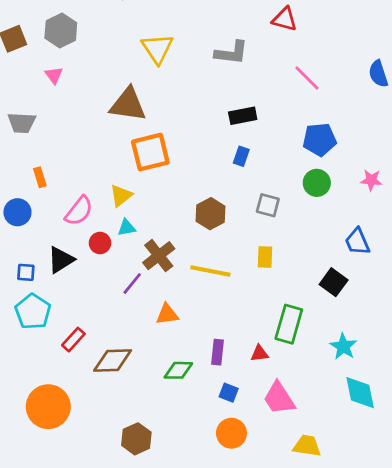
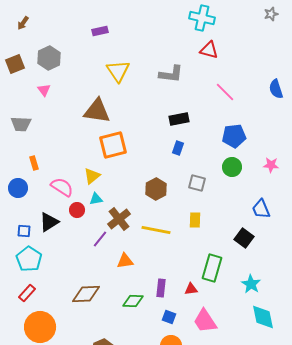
pink semicircle: (79, 211) -> (62, 187), turned -95
red rectangle: (73, 340) -> (27, 293), moved

